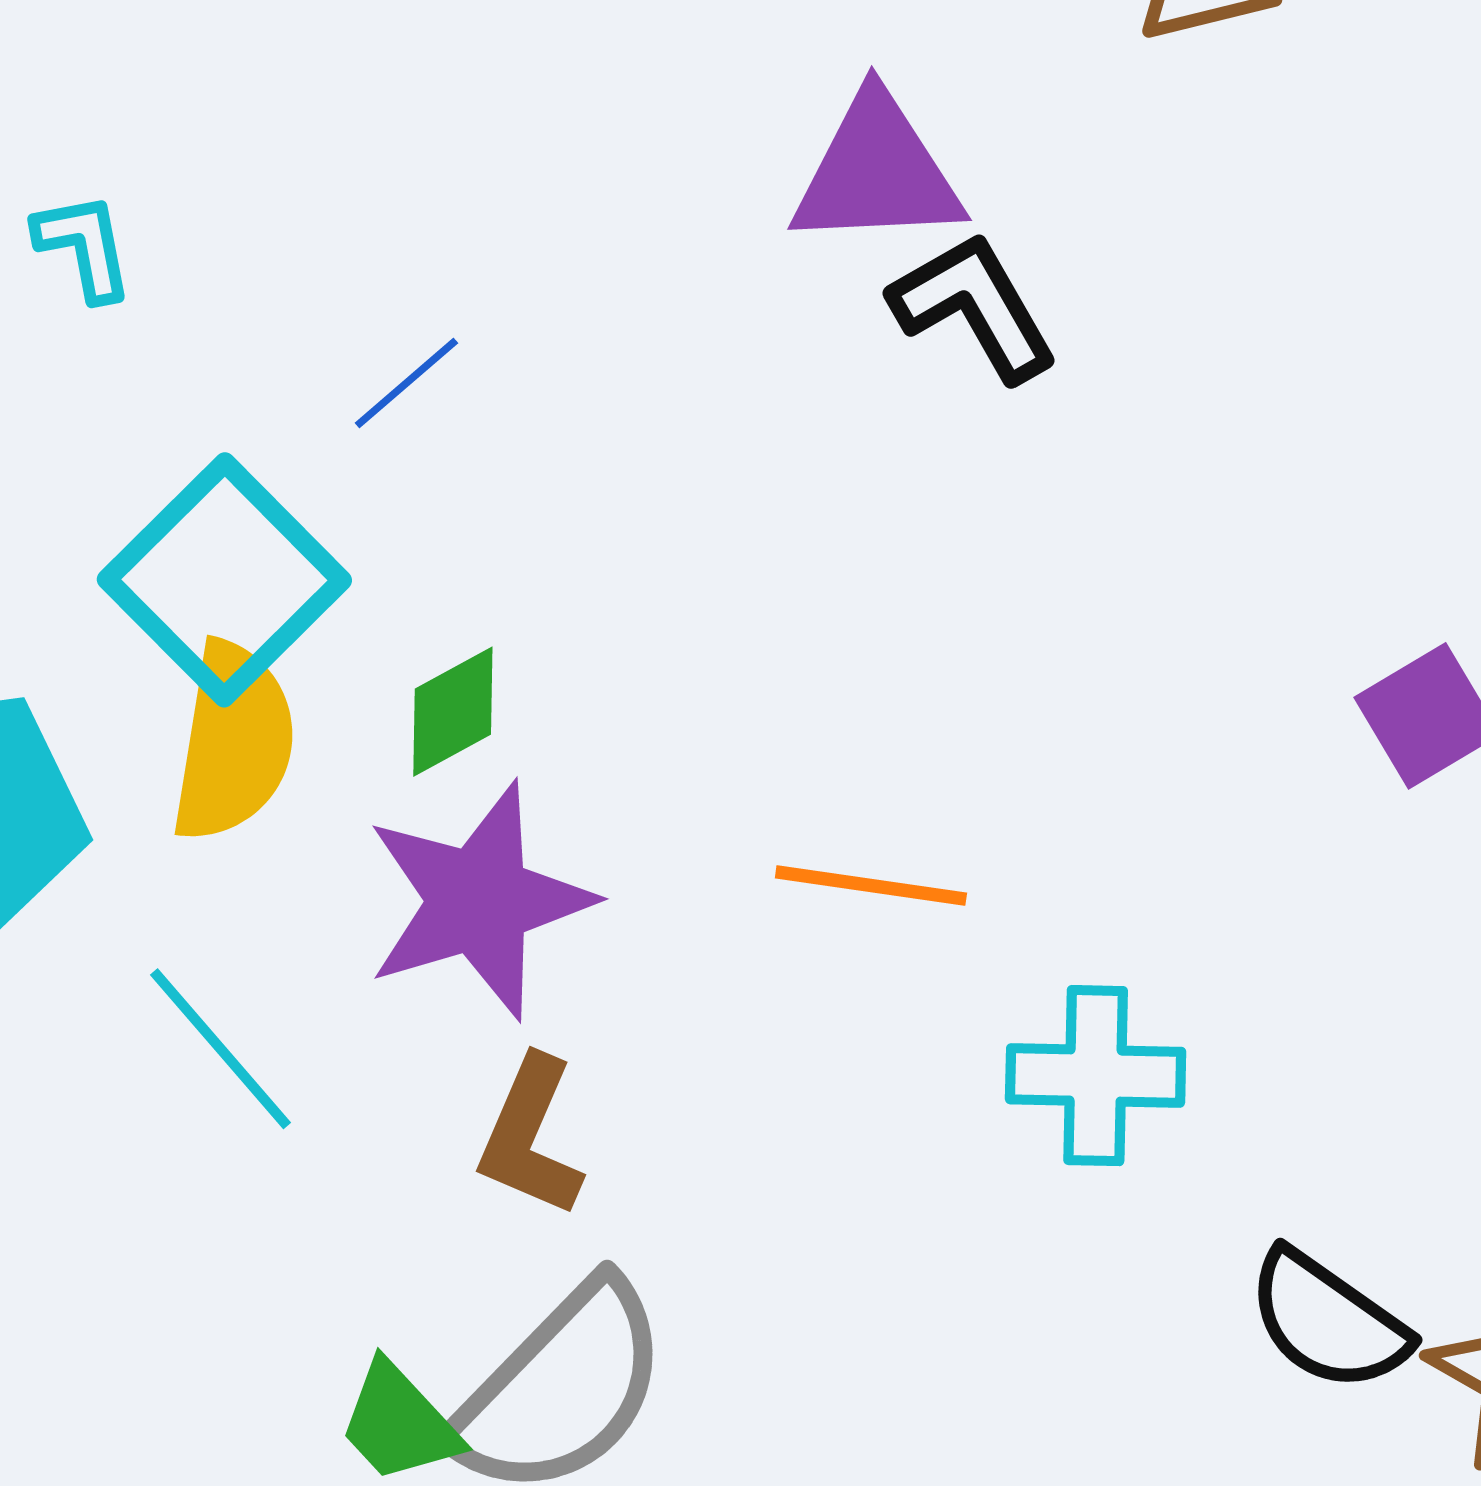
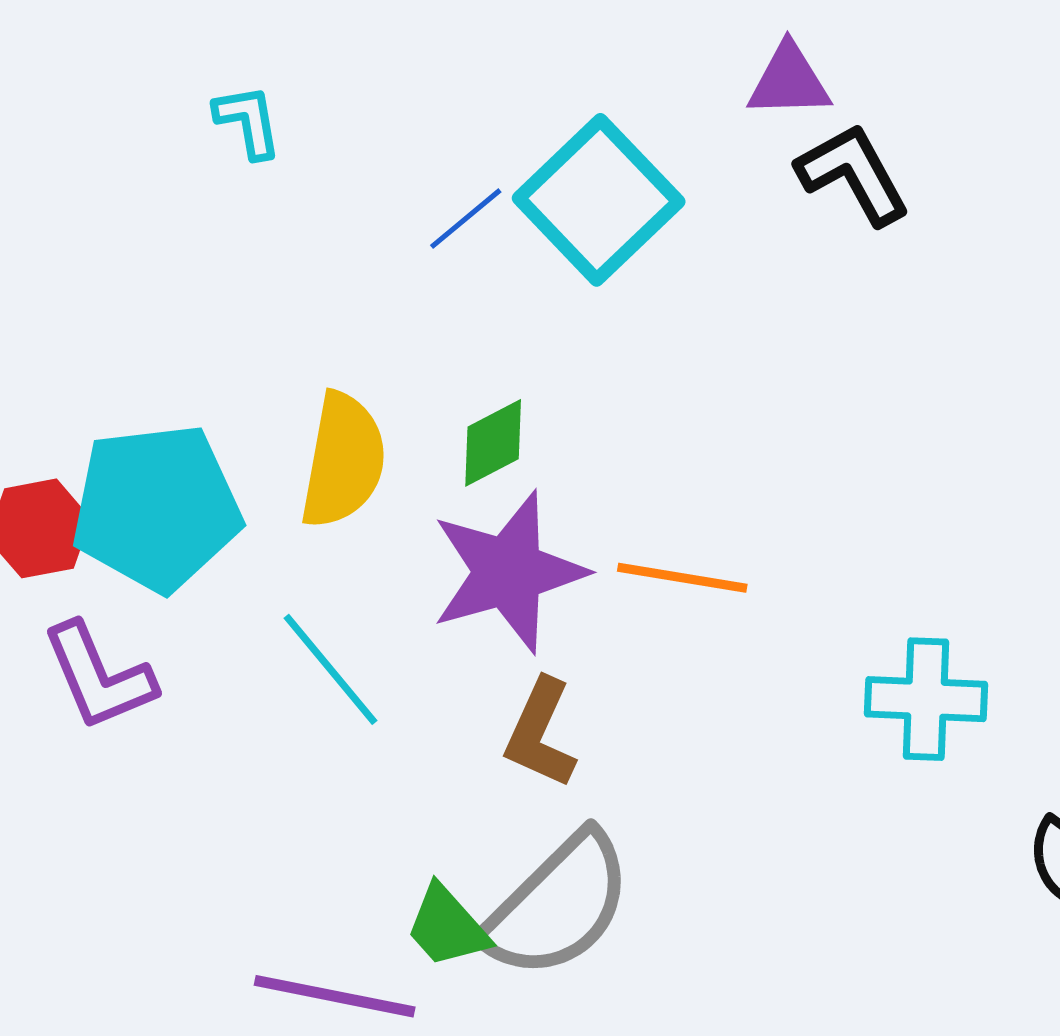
purple triangle: (877, 172) -> (789, 81), size x0.7
cyan square: (224, 580) -> (599, 200), moved
orange line: (871, 885) -> (682, 578), moved

